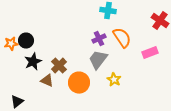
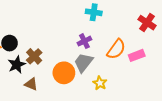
orange semicircle: (122, 38) -> (116, 49), moved, turned 70
brown cross: (59, 66) -> (34, 56), moved
orange circle: (79, 83) -> (64, 73), moved

